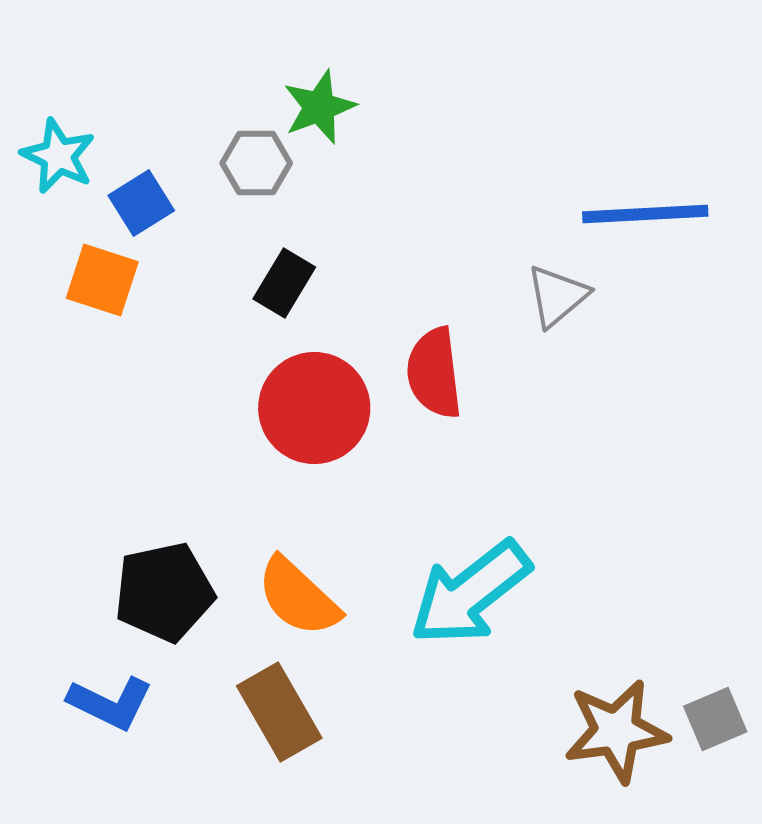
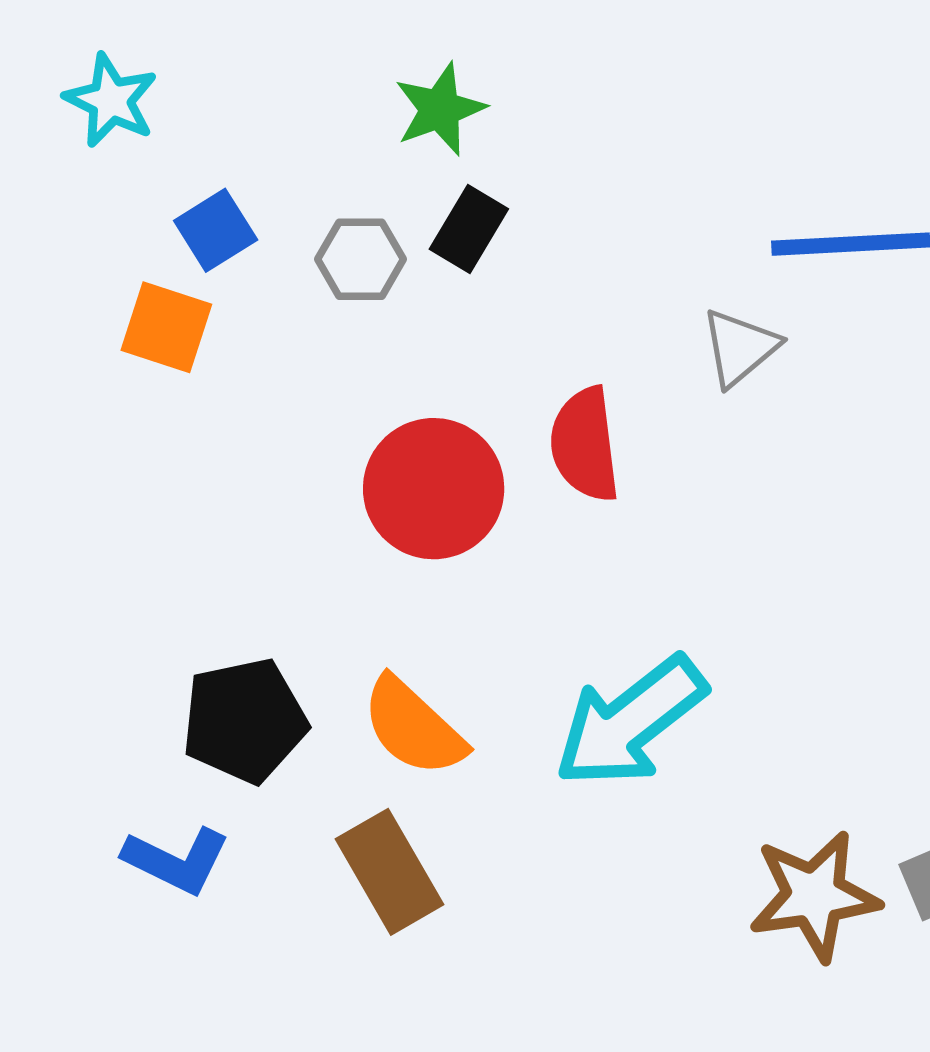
cyan star: (58, 156) -> (111, 100), moved
gray hexagon: (256, 163) -> (360, 259), moved
black rectangle: (284, 283) -> (469, 229), moved

